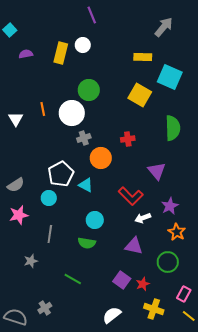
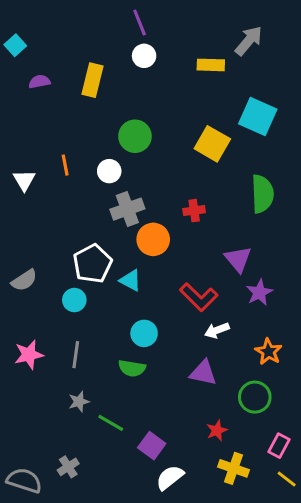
white circle: (83, 45) -> (144, 56), moved
yellow rectangle: (143, 57) -> (211, 65), moved
white circle: (72, 113) -> (109, 171), size x0.6
gray cross: (84, 138) -> (127, 209), size x1.5
purple star: (170, 206) -> (259, 292), moved
pink star: (19, 215) -> (29, 355), moved
gray star: (31, 261) -> (79, 402), moved
purple square: (122, 280) -> (152, 446), moved

